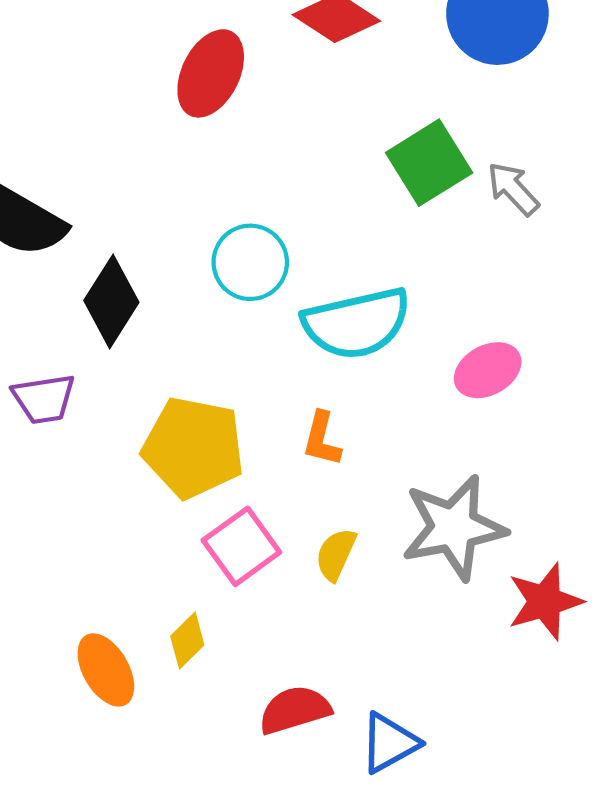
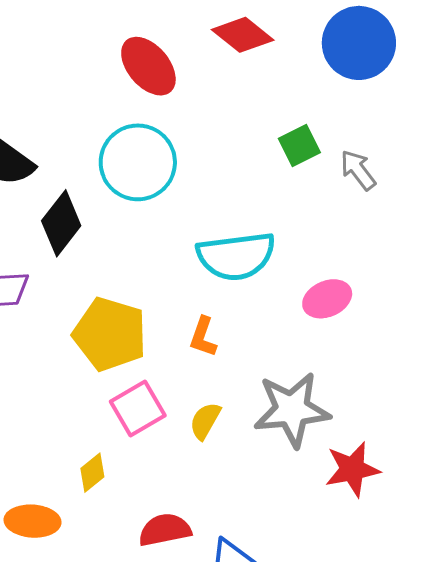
red ellipse: (211, 73) -> (148, 66), turned -72
green square: (429, 163) -> (299, 145), size x0.7
cyan circle: (250, 262) -> (138, 162), moved, size x1.4
orange ellipse: (106, 670) -> (33, 521), moved, turned -62

